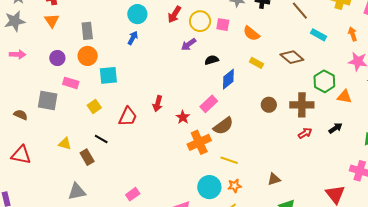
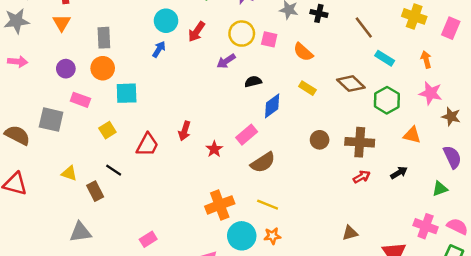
red arrow: (174, 14) -> (197, 32), moved
green hexagon: (324, 81) -> (387, 100), moved
brown semicircle: (21, 115) -> (17, 135), size x1.5
orange cross: (199, 142) -> (220, 205), moved
brown triangle: (274, 179) -> (350, 233), moved

